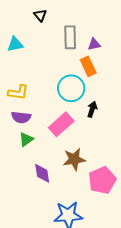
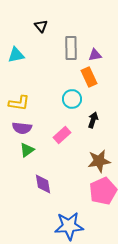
cyan circle: (71, 88) -> (72, 99), size x0.7
pink rectangle: (61, 124) -> (62, 135), size x0.7
brown star: (74, 159) -> (99, 161), moved

